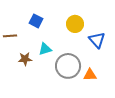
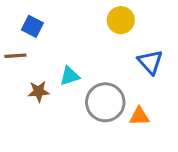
blue square: (36, 21) -> (32, 26), moved
yellow circle: (75, 24) -> (121, 20), moved

